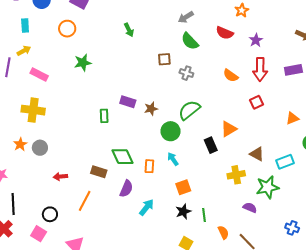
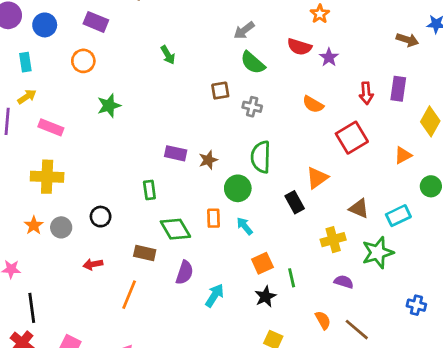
purple star: (256, 40) -> (329, 57), moved
red arrow: (260, 69) -> (366, 93), moved, size x0.7
purple rectangle: (293, 70) -> (398, 89), turned -66
red square: (257, 102) -> (352, 138), size x1.6
green semicircle: (189, 110) -> (261, 157), turned -45
green rectangle: (104, 116) -> (149, 190), moved
orange rectangle: (149, 166) -> (213, 218), moved
purple semicircle: (250, 208) -> (344, 282), moved
black circle: (50, 214) -> (101, 217), moved
green line: (204, 215) -> (292, 278), moved

